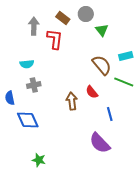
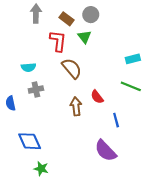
gray arrow: (34, 26) -> (36, 14), moved
green triangle: (102, 30) -> (84, 37), moved
brown semicircle: (102, 65) -> (72, 68), moved
blue diamond: (28, 120) -> (30, 141), moved

